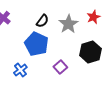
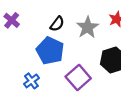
purple square: (60, 67) -> (78, 77), size x1.5

